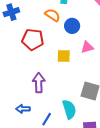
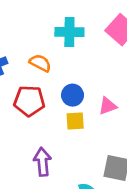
orange semicircle: (52, 15) -> (40, 63), moved
blue circle: (72, 26) -> (73, 95), moved

